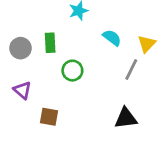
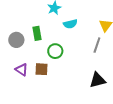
cyan semicircle: (112, 38) -> (70, 24), moved, turned 136
brown square: (49, 117) -> (42, 69), moved

